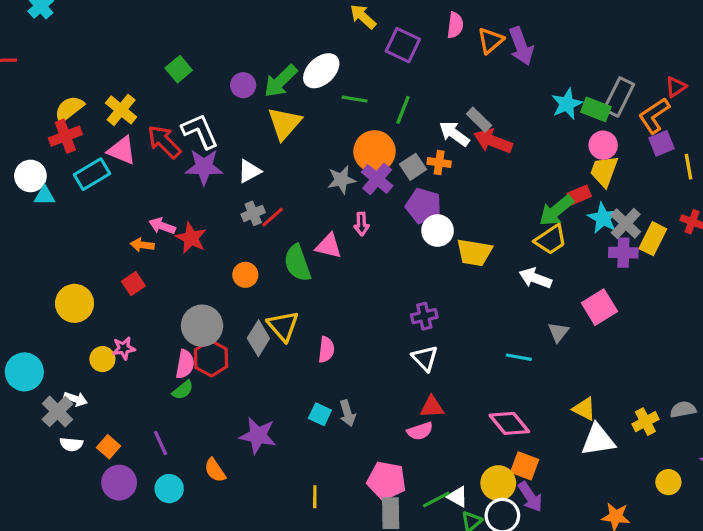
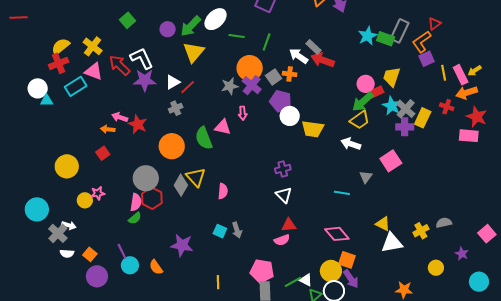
pink circle: (603, 145) -> (366, 84), moved
red line: (273, 217) -> (188, 87), moved
orange circle: (245, 275) -> (172, 146), size x1.6
cyan circle: (169, 489) -> (130, 265), moved

